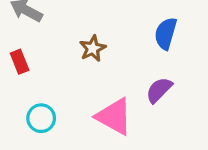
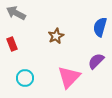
pink triangle: (114, 117) -> (69, 77), turned 45

